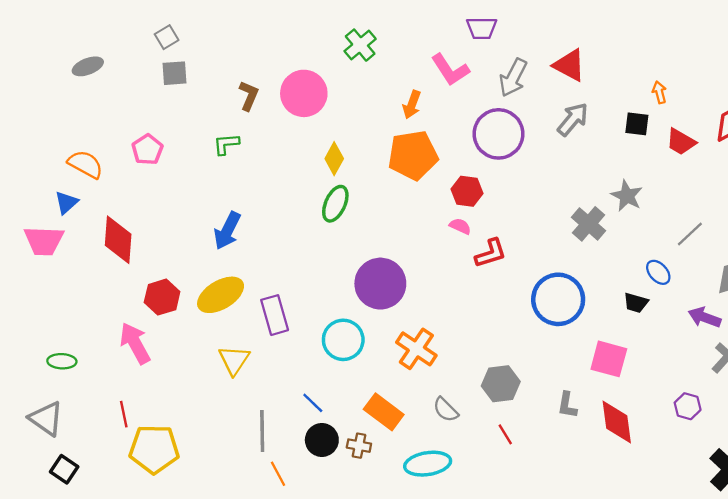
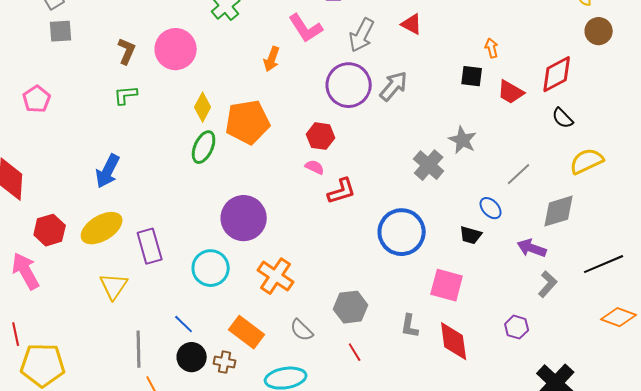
red triangle: (569, 65) -> (412, 24), size x0.7
gray arrow: (573, 119) -> (394, 86), moved
green L-shape: (226, 144) -> (126, 95), moved
orange pentagon: (413, 155) -> (248, 122), moved

